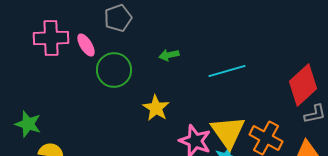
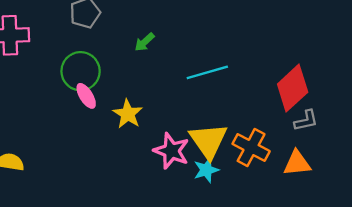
pink ellipse: (86, 45) -> (86, 96), moved
green arrow: (169, 55) -> (144, 42), moved, turned -30

